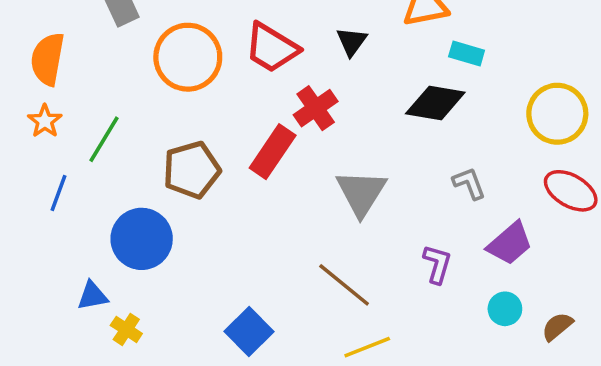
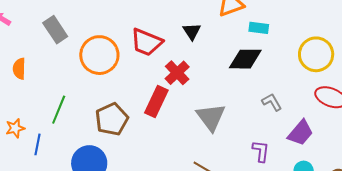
orange semicircle: (48, 59) -> (19, 69), size x0.7
orange star: (45, 121) -> (15, 128), moved, turned 30

